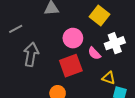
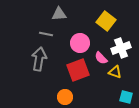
gray line: (16, 29) -> (46, 34), moved, turned 40
yellow triangle: (109, 78) -> (115, 72), moved

